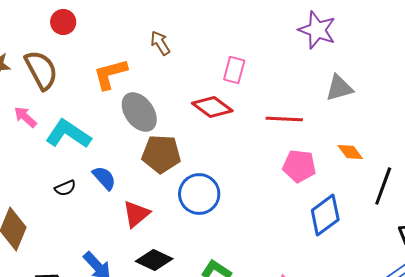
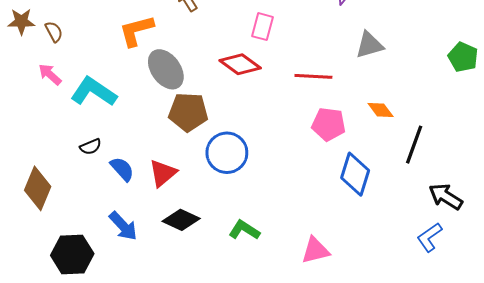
brown semicircle: (41, 70) -> (54, 32), moved, size x0.5
blue semicircle: (104, 178) -> (122, 169), moved
blue diamond: (325, 215) -> (355, 174), turned -36

